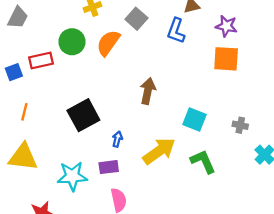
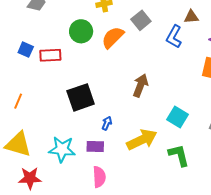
red rectangle: (41, 60) -> (50, 55), moved
blue square: (14, 72) -> (26, 50), turned 35
orange line: (24, 112) -> (18, 101), moved
yellow triangle: (23, 157) -> (18, 144), moved

